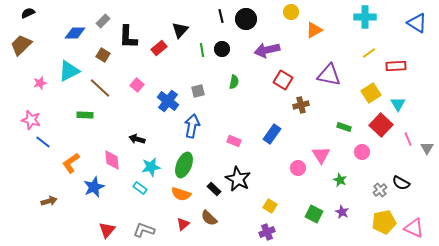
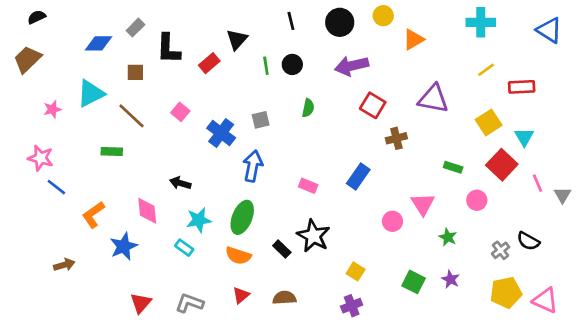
black circle: (246, 19) -> (340, 22), moved
brown square: (103, 55) -> (135, 72), turned -32
brown semicircle: (209, 218) -> (284, 298), moved, turned 132

